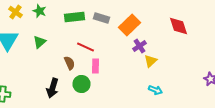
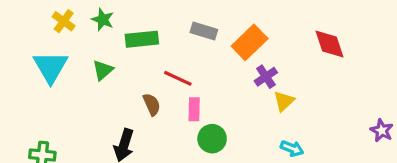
green rectangle: (74, 17) -> (142, 39), moved
green circle: (82, 84) -> (212, 139), moved

